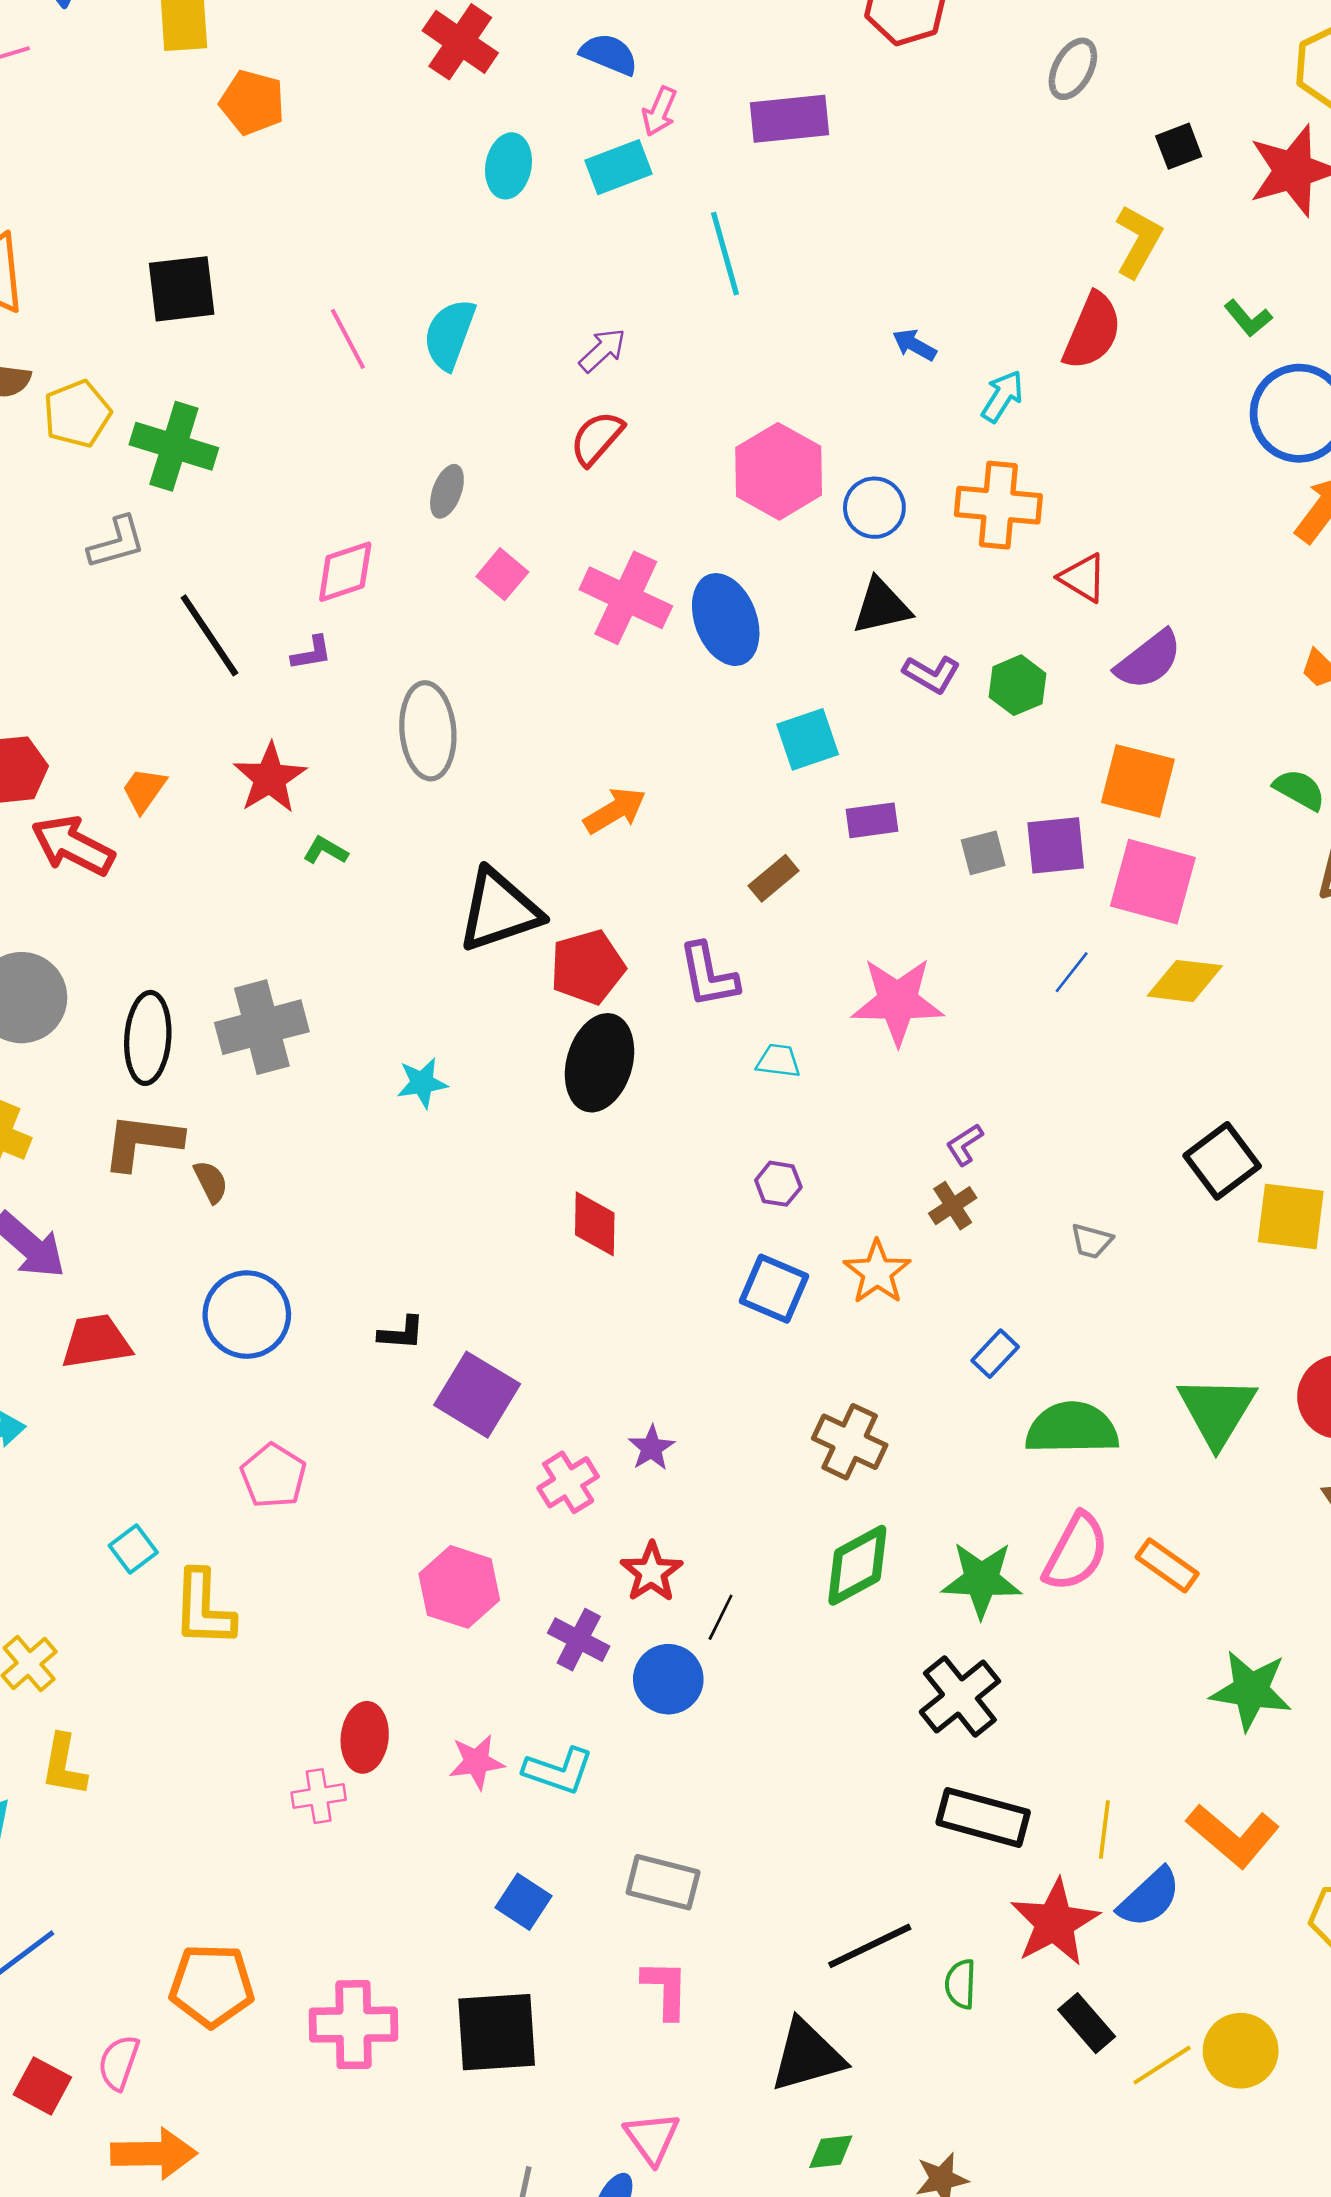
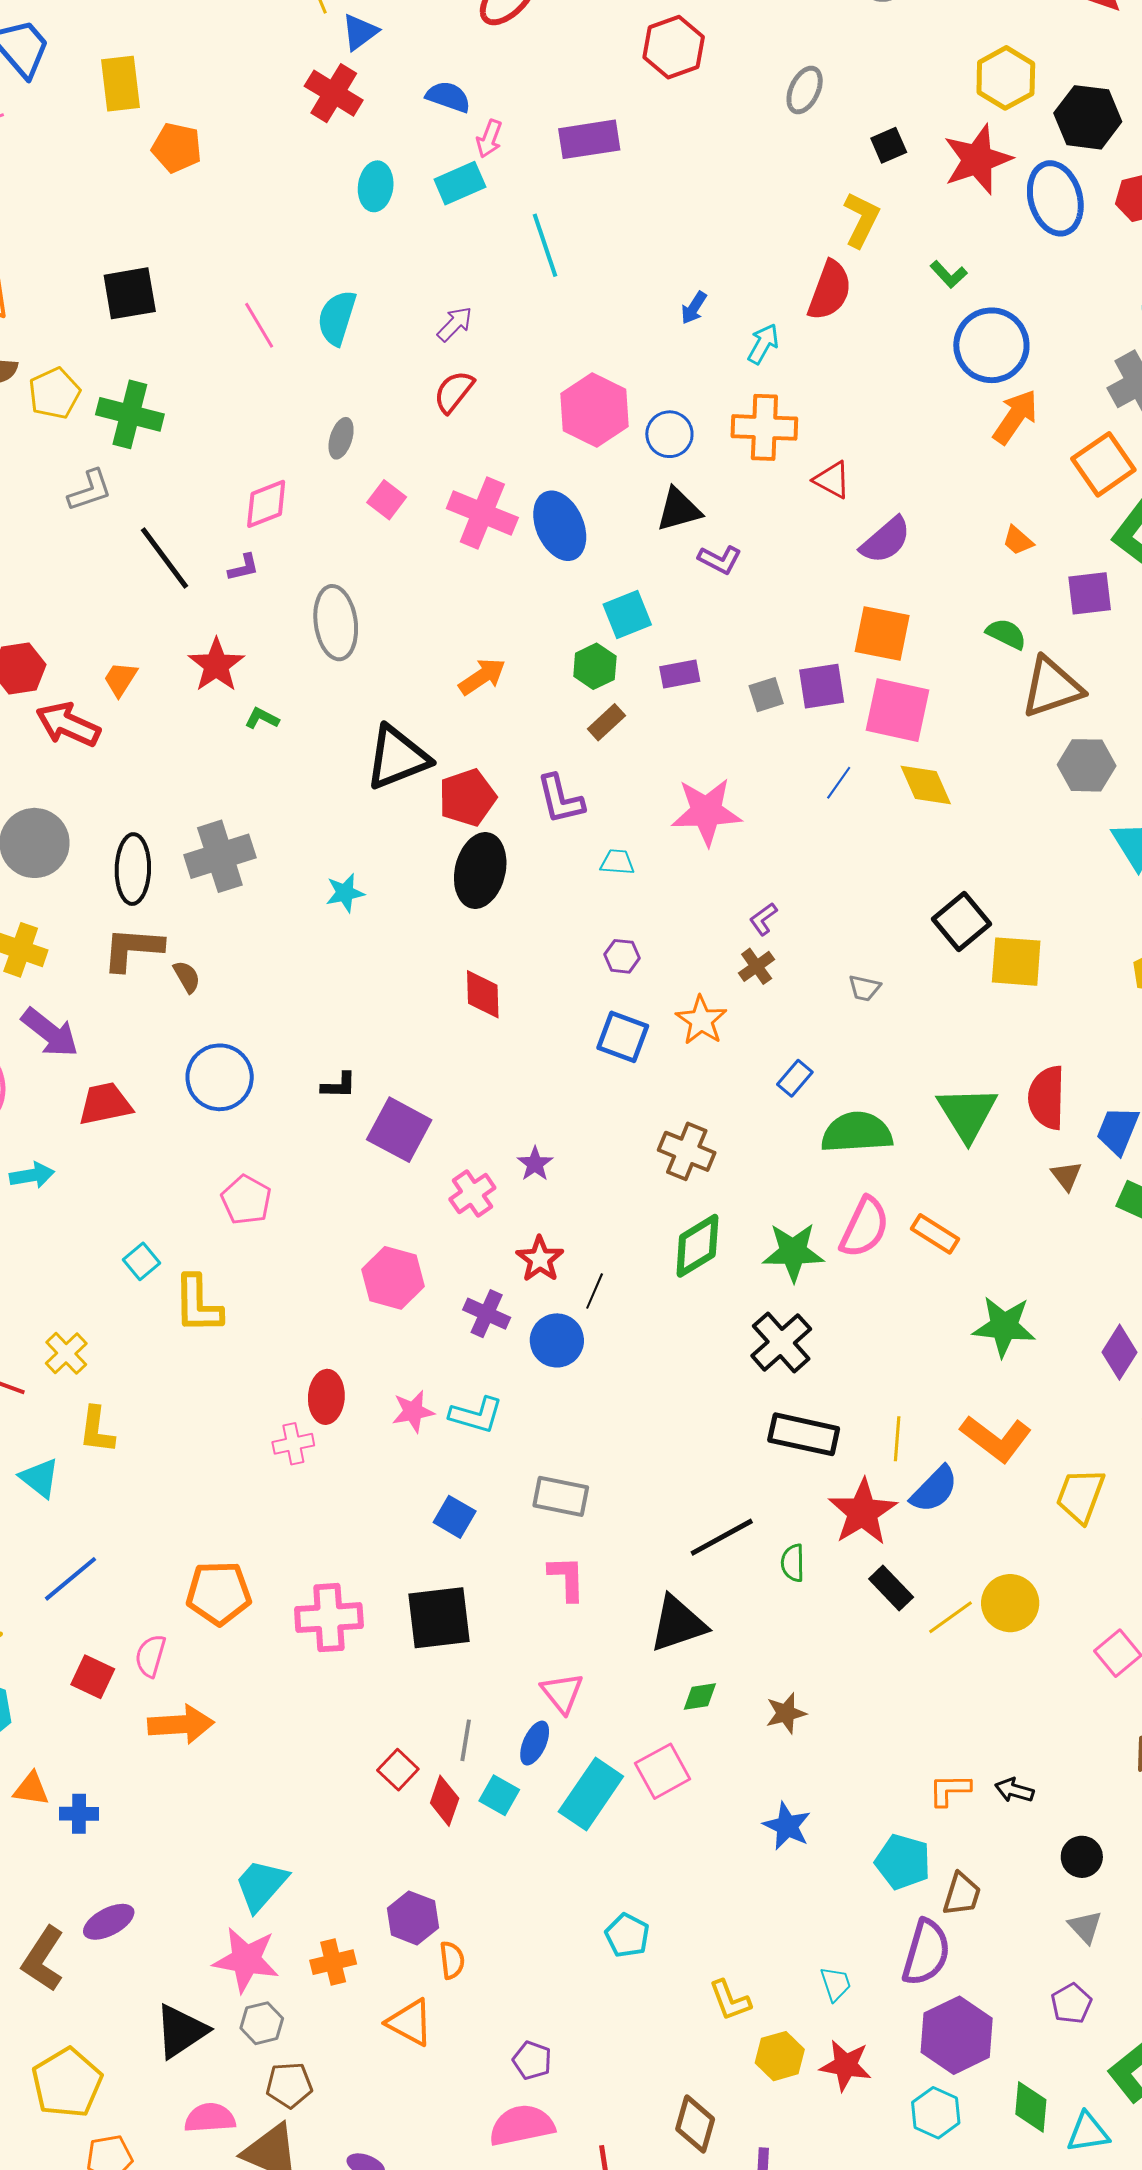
blue arrow: (914, 345) -> (694, 308), turned -84
green hexagon: (1017, 685) -> (595, 666), moved
yellow diamond: (1185, 981) -> (926, 785), turned 62

